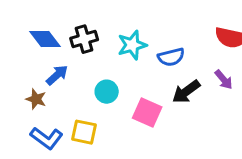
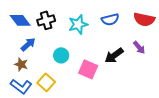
blue semicircle: (171, 57) -> (110, 19), moved
brown star: (36, 99) -> (21, 64), moved
yellow square: (84, 132) -> (46, 82), turned 30

